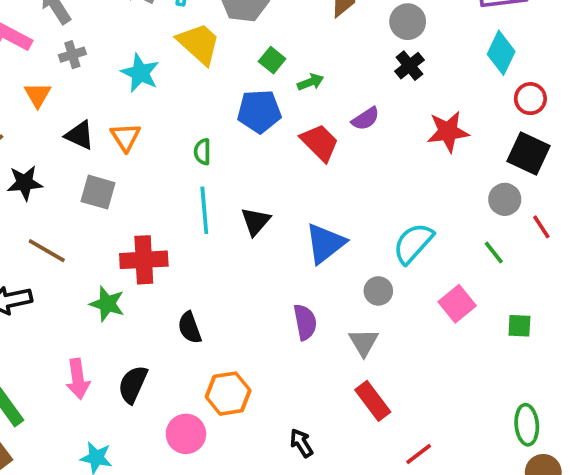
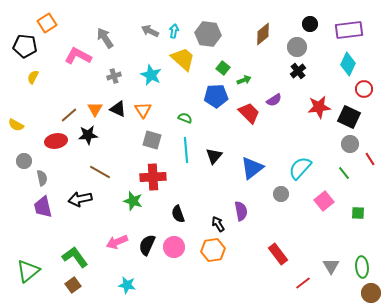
gray cross: (72, 55) -> (114, 76), moved
orange triangle: (38, 95) -> (95, 109), moved
green semicircle: (202, 152) -> (185, 118), turned 112
black square: (529, 154) -> (349, 117), moved
gray square: (98, 192) -> (152, 140), moved
gray triangle: (364, 342) -> (331, 266), moved
pink arrow: (78, 379) -> (117, 242), turned 75
orange hexagon: (228, 394) -> (213, 250), moved
pink circle: (186, 434) -> (174, 247), moved
black arrow: (301, 443) -> (218, 224), moved

